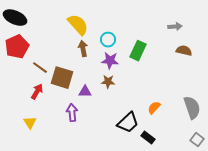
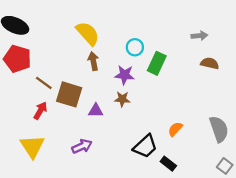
cyan circle: (108, 40) -> (135, 47), moved
red pentagon: (17, 47) -> (17, 59), turned -30
purple arrow: (72, 113) -> (82, 146), moved, turned 72
yellow triangle: (30, 123) -> (32, 146), size x1.6

